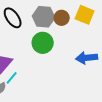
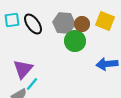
green circle: (43, 43) -> (75, 41), moved

